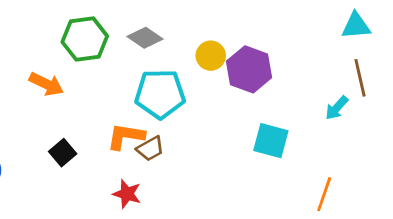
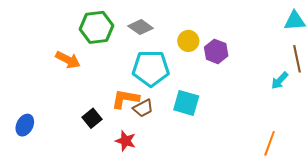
purple hexagon: (249, 69) -> (216, 51), size x0.7
cyan square: (271, 141) -> (186, 103), moved
black square: (63, 153) -> (92, 118), moved

